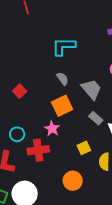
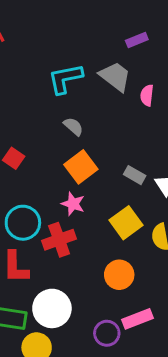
gray trapezoid: (91, 89) -> (115, 76), moved
cyan circle: (17, 134) -> (23, 223), size x1.5
yellow square: (84, 148) -> (126, 223), size x1.5

